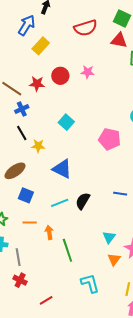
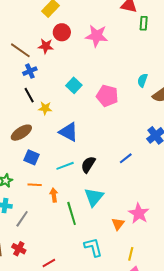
pink star: (88, 72) -> (97, 36), size x1.6
red circle: (60, 76) -> (62, 32), moved
pink pentagon: (110, 139) -> (107, 96), moved
blue line: (120, 194) -> (126, 158), turned -48
cyan triangle: (109, 237) -> (94, 197), moved, size x1.5
gray line: (18, 257) -> (22, 219), turned 42
red cross: (20, 280) -> (19, 249), moved

